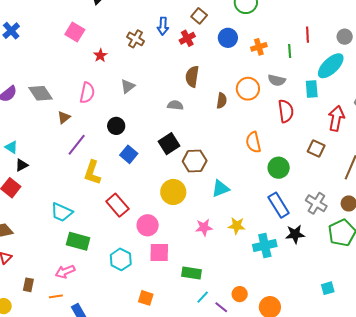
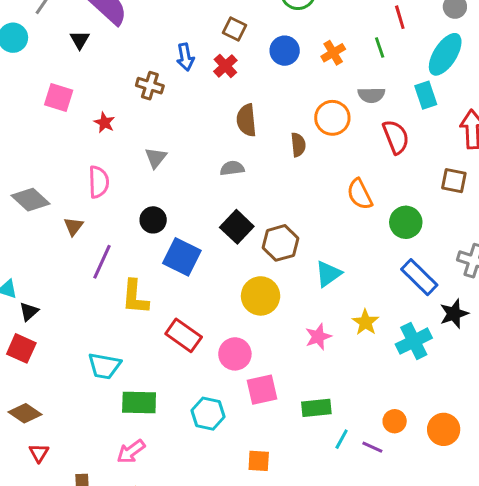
blue square: (129, 154) -> (182, 257), size x1.4
yellow star: (237, 226) -> (365, 322), turned -30

